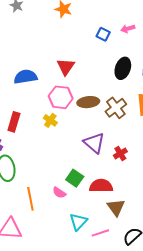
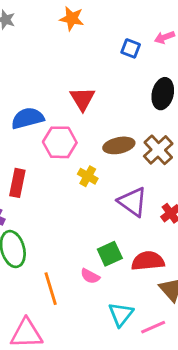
pink hexagon: (61, 97) -> (60, 142), moved
yellow cross: (50, 120) -> (88, 176), moved
green square: (75, 178) -> (110, 254), turned 36

